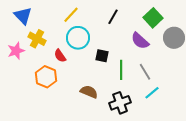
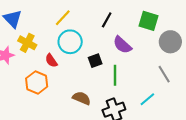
green square: (153, 18) -> (148, 21), turned -30
purple semicircle: (140, 41) -> (122, 45), moved
black square: (102, 56) -> (95, 61), turned -32
gray line: (145, 72) -> (164, 74), moved

